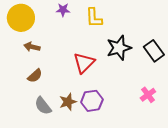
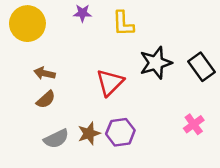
brown arrow: (32, 47) -> (44, 73), moved
gray semicircle: (43, 106) -> (56, 139), turned -78

